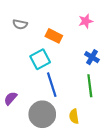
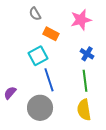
pink star: (86, 21) -> (81, 20), size x1.5
gray semicircle: (20, 24) -> (35, 14), moved, turned 48
yellow semicircle: (74, 116) -> (84, 110), moved, size x1.5

